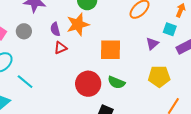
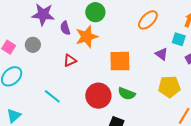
purple semicircle: (55, 29) -> (65, 28), moved
purple triangle: (152, 44) -> (162, 54), turned -40
cyan line: (25, 82) -> (52, 96), moved

